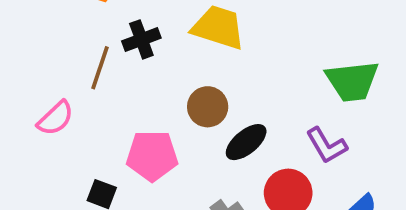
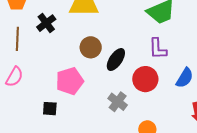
brown line: (100, 68) -> (17, 39), moved
purple L-shape: (327, 145) -> (158, 49), turned 45

